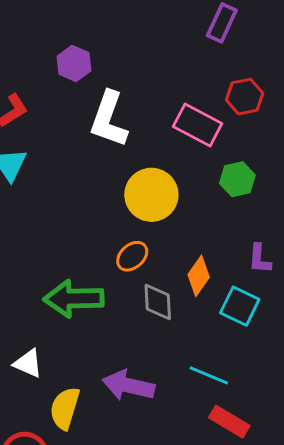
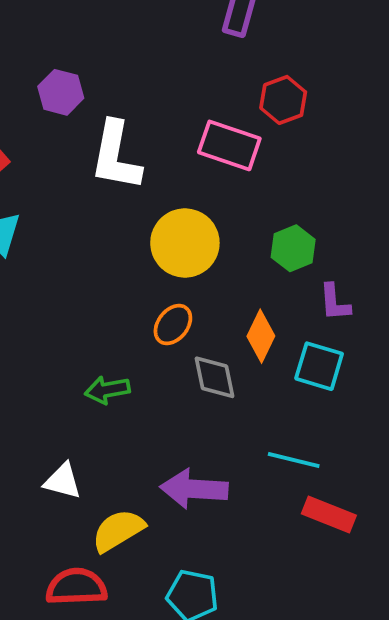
green hexagon: (237, 179) -> (293, 248), moved
green arrow: (74, 299) -> (107, 390), size x0.6
yellow semicircle: (65, 408) -> (118, 530), turned 51

